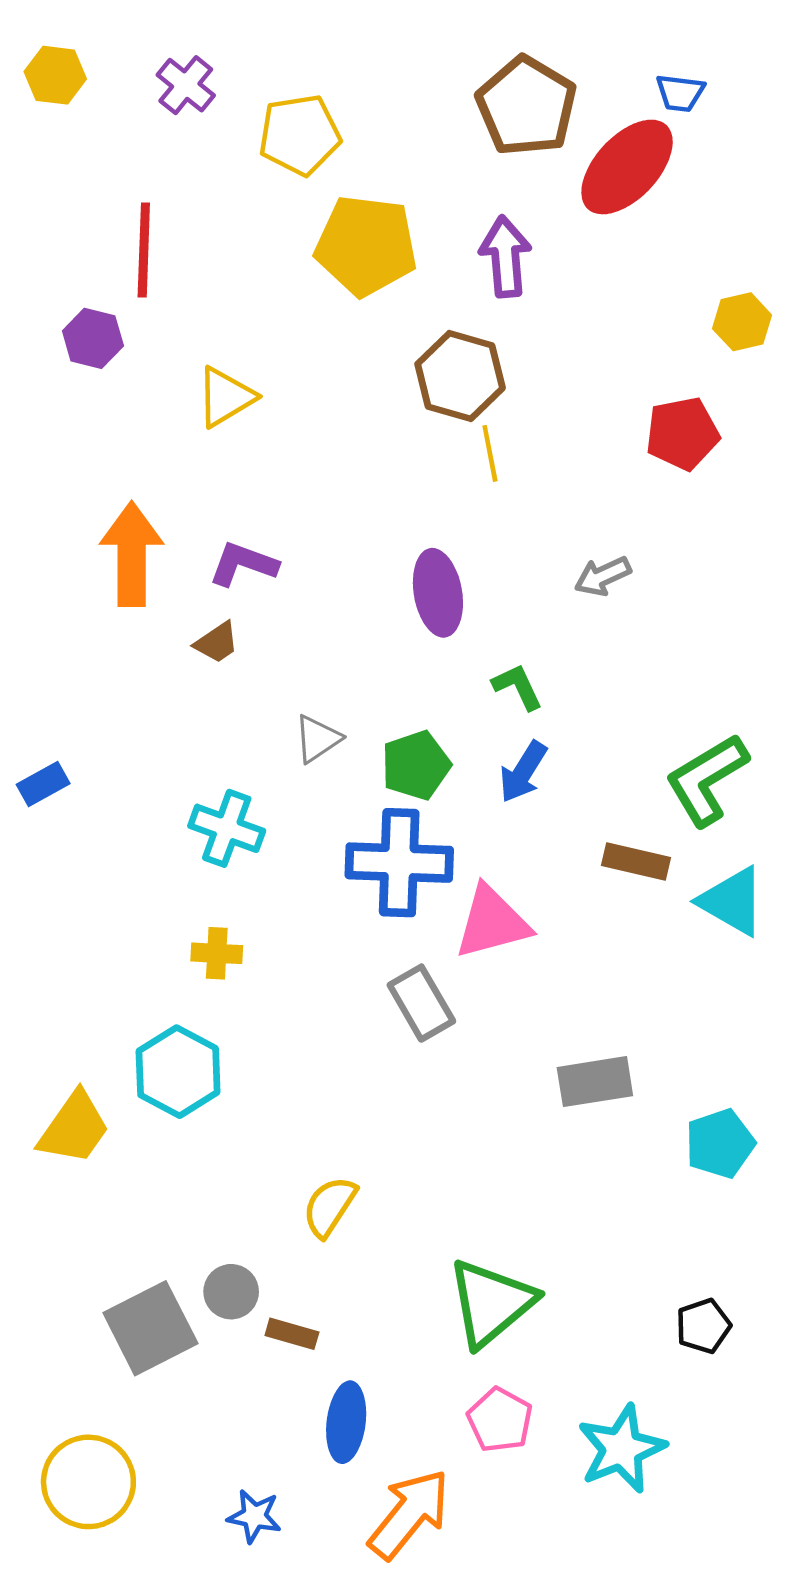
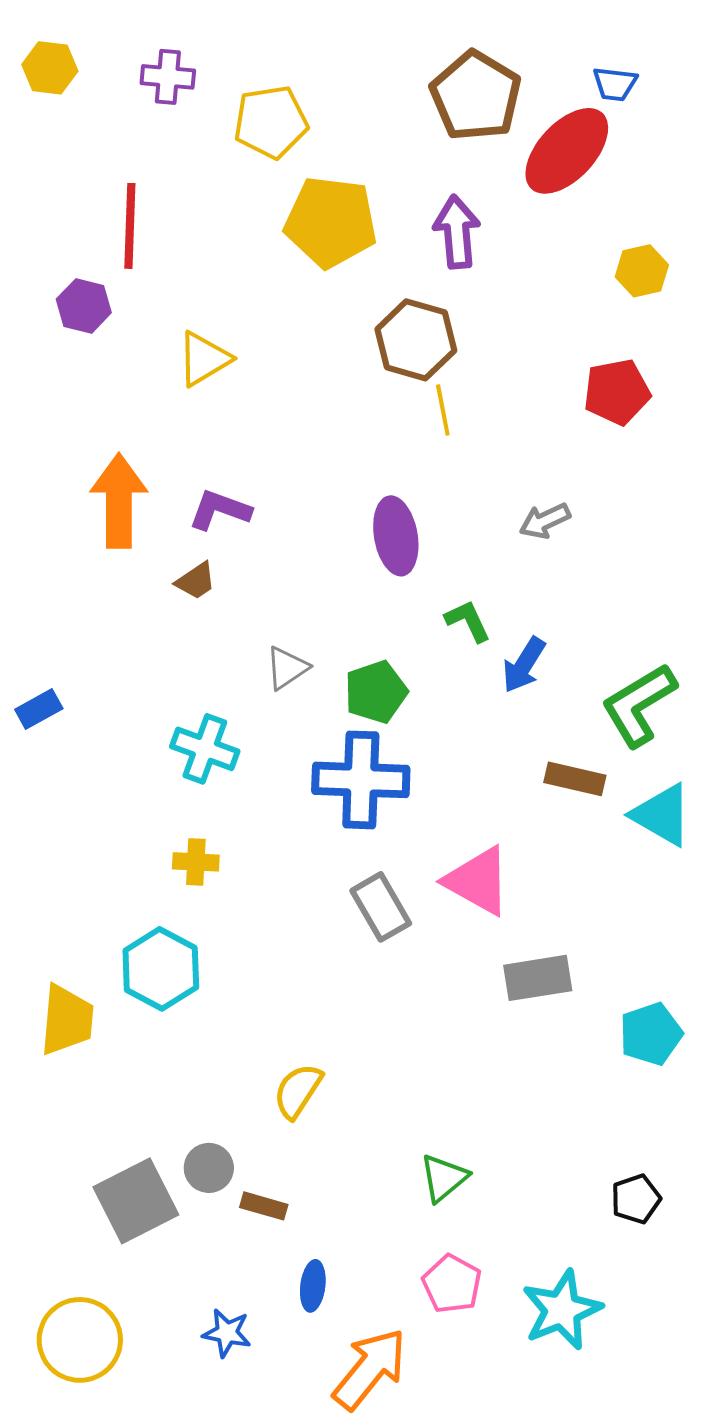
purple cross: (186, 85) -> (168, 77), turned -34
yellow hexagon: (742, 322) -> (642, 271), moved
blue arrow: (523, 772) -> (524, 665), moved
pink triangle: (492, 922) -> (478, 881), moved, turned 44
yellow trapezoid: (74, 1128) -> (67, 1020), turned -30
green triangle: (491, 1303) -> (444, 1178), size x0.6
blue ellipse: (346, 1422) -> (313, 1286), size x0.7
blue star: (254, 1516) -> (227, 1333), moved

